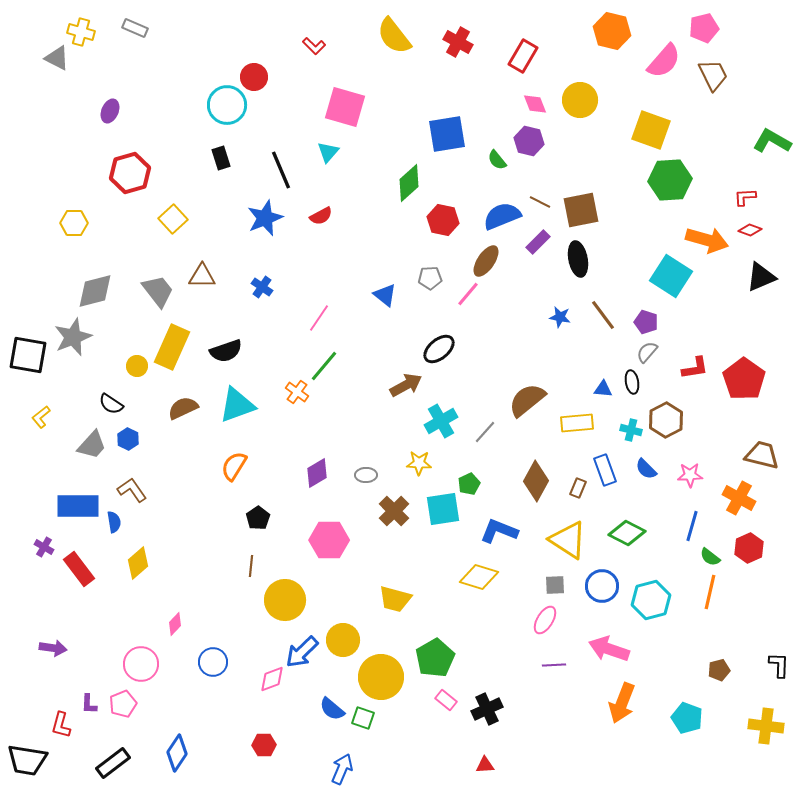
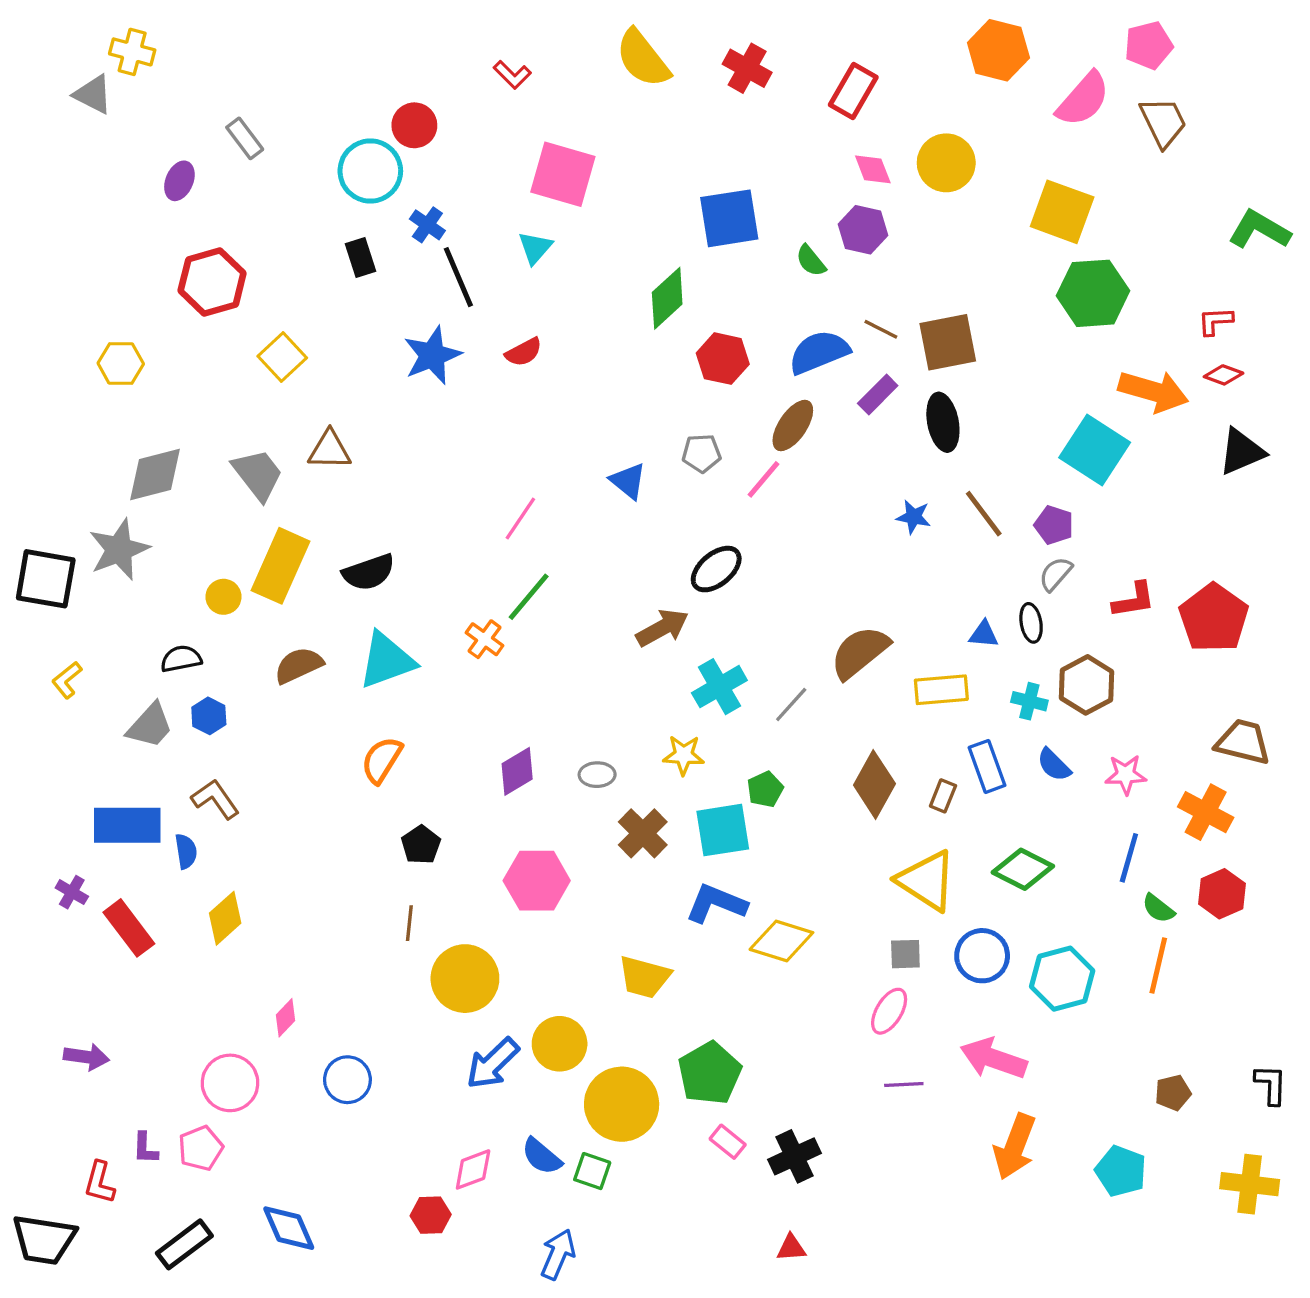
gray rectangle: (135, 28) -> (245, 138), moved, turned 30
blue cross: (262, 287) -> (427, 225), moved
black semicircle: (111, 404) -> (181, 659), turned 135
blue L-shape: (499, 531) -> (716, 903), moved
pink diamond: (272, 679) -> (473, 1169), moved
blue diamond: (177, 753) -> (289, 1228), turned -57

